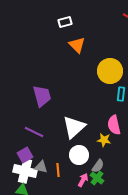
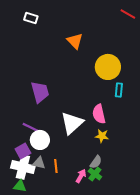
white rectangle: (65, 22) -> (31, 18), moved, turned 32
pink semicircle: (114, 125) -> (99, 114), moved
white circle: (79, 155) -> (40, 140), moved

